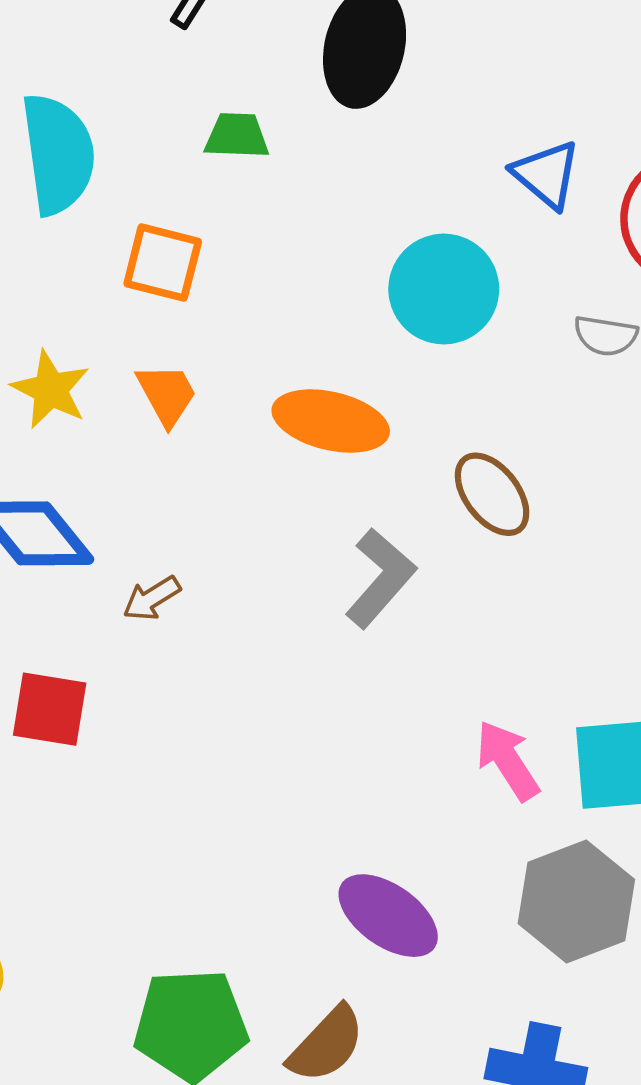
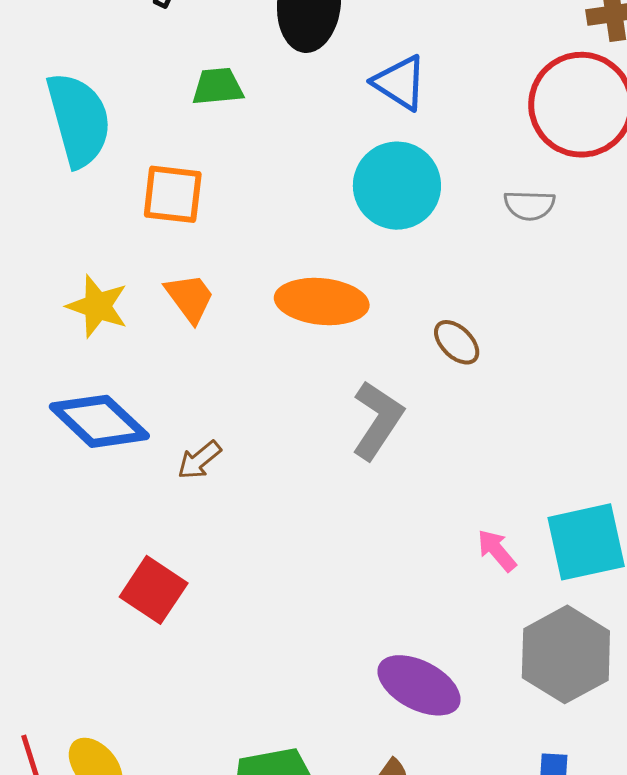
blue triangle: (546, 174) -> (400, 83), moved
brown ellipse: (492, 494) -> (457, 342), size x0.7
red square: (50, 709) -> (154, 590), moved, turned 32
pink arrow: (508, 760) -> (497, 550), size x0.7

